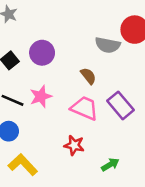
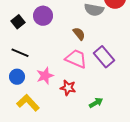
pink star: (41, 96) -> (45, 76), moved

